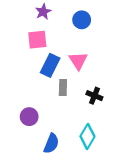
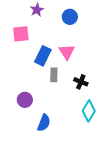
pink square: (37, 40) -> (21, 34), moved
cyan diamond: (87, 136) -> (89, 111), moved

